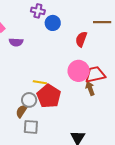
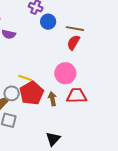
brown line: (102, 22) -> (75, 29), moved
red trapezoid: (95, 75) -> (77, 96), moved
brown arrow: (90, 88) -> (52, 99), moved

